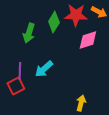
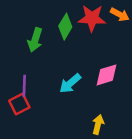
pink diamond: (88, 40) -> (106, 75), moved
cyan arrow: (44, 69) -> (70, 83), moved

